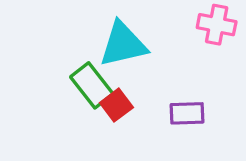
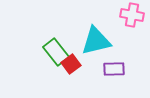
cyan triangle: (123, 44) -> (96, 41), moved

